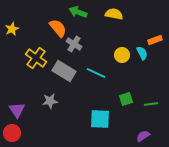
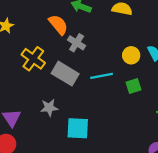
cyan line: (96, 73) -> (102, 76), turned -36
green square: (126, 99) -> (133, 86), moved
cyan square: (100, 119) -> (78, 128), moved

